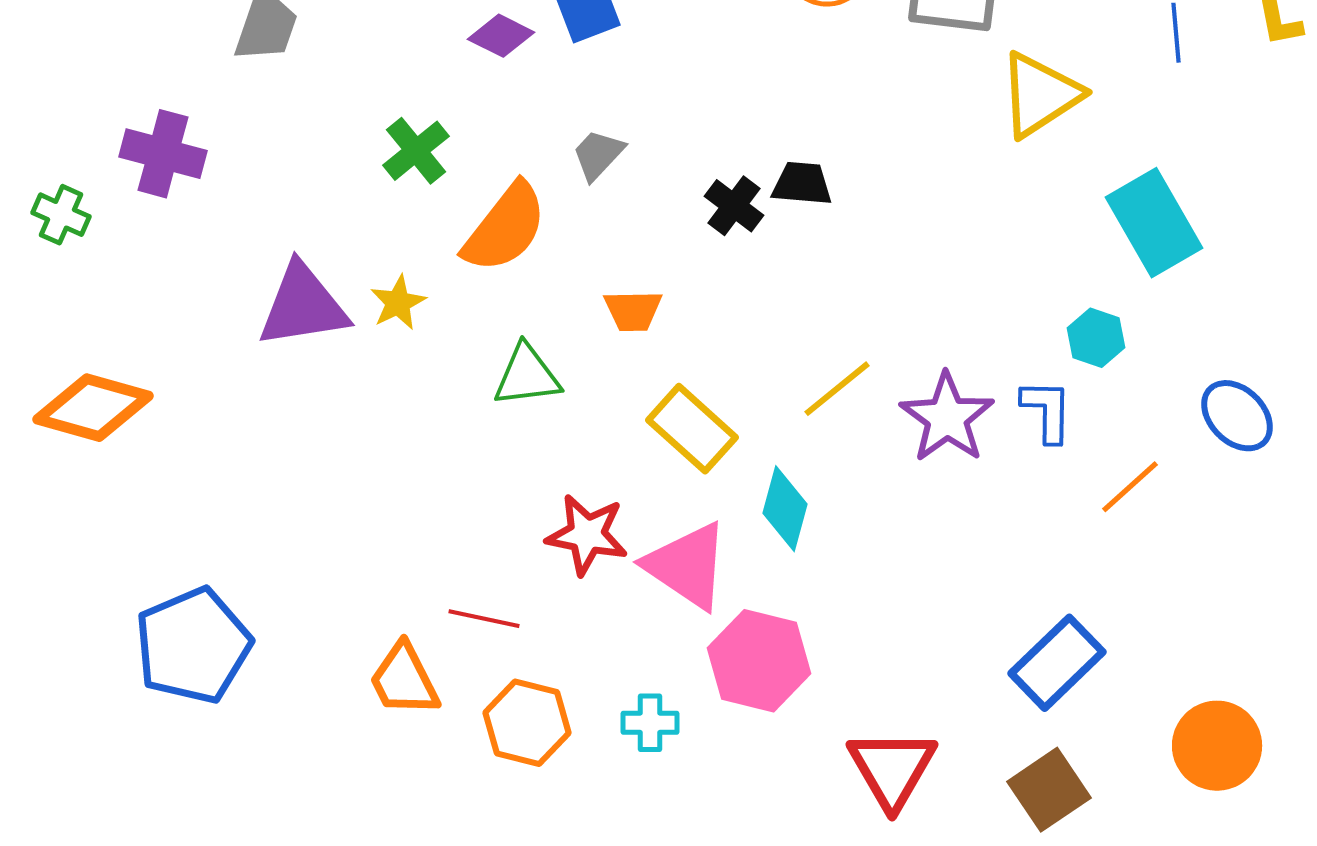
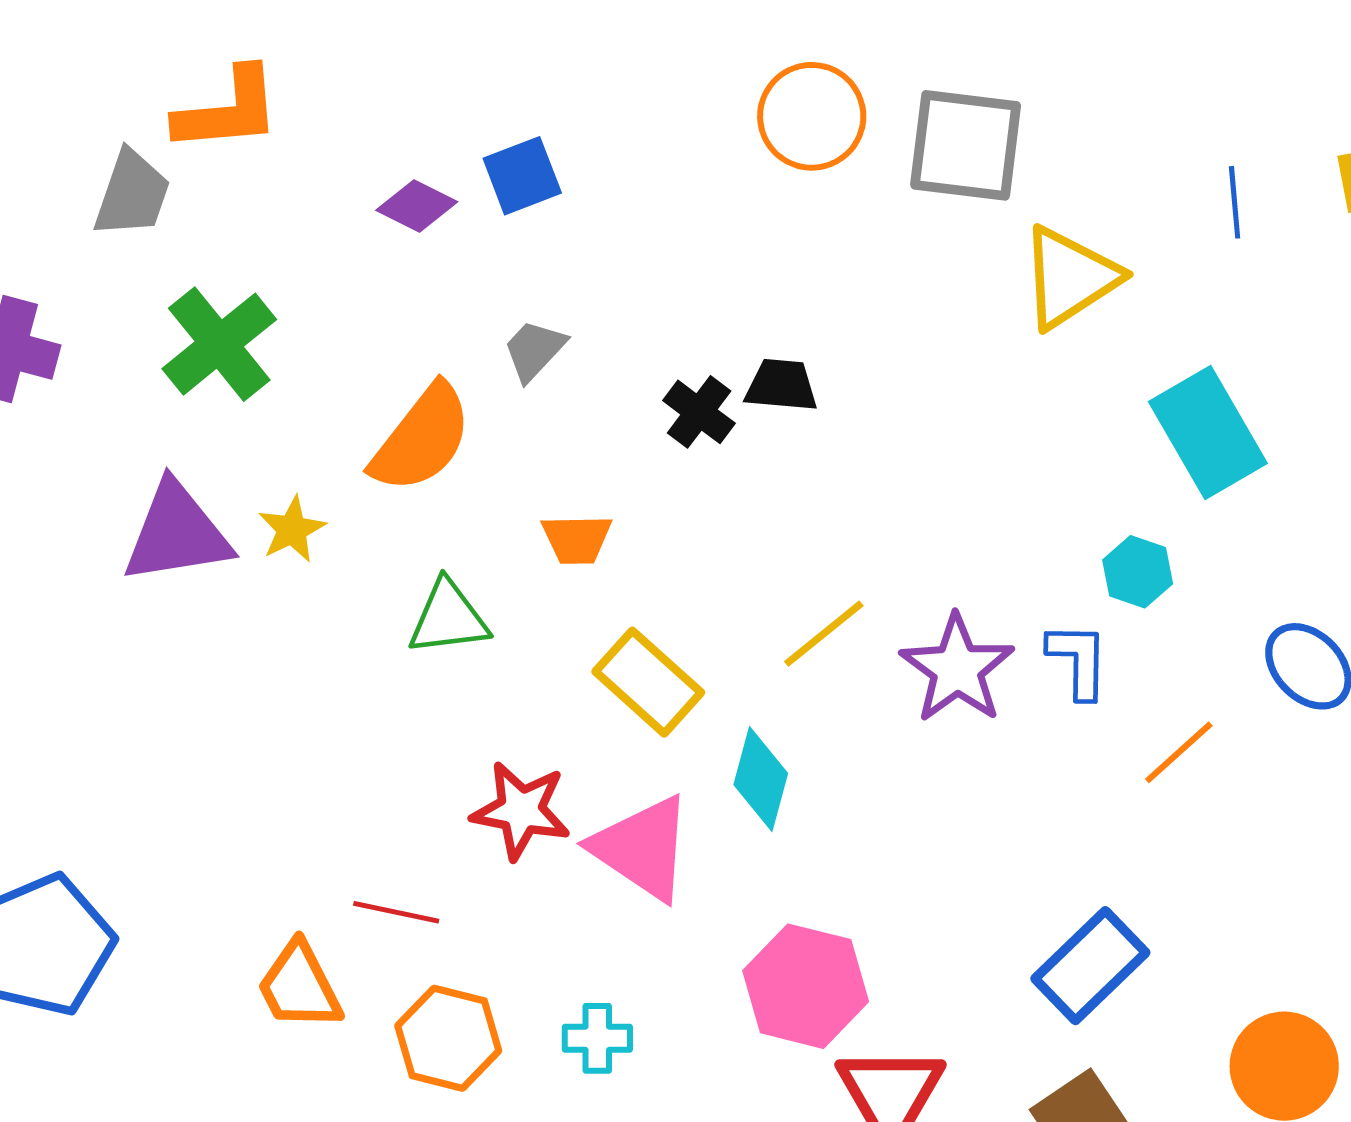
green cross: (416, 151) -> (219, 344), moved, size x1.4
pink hexagon: (759, 661) -> (806, 986), moved

